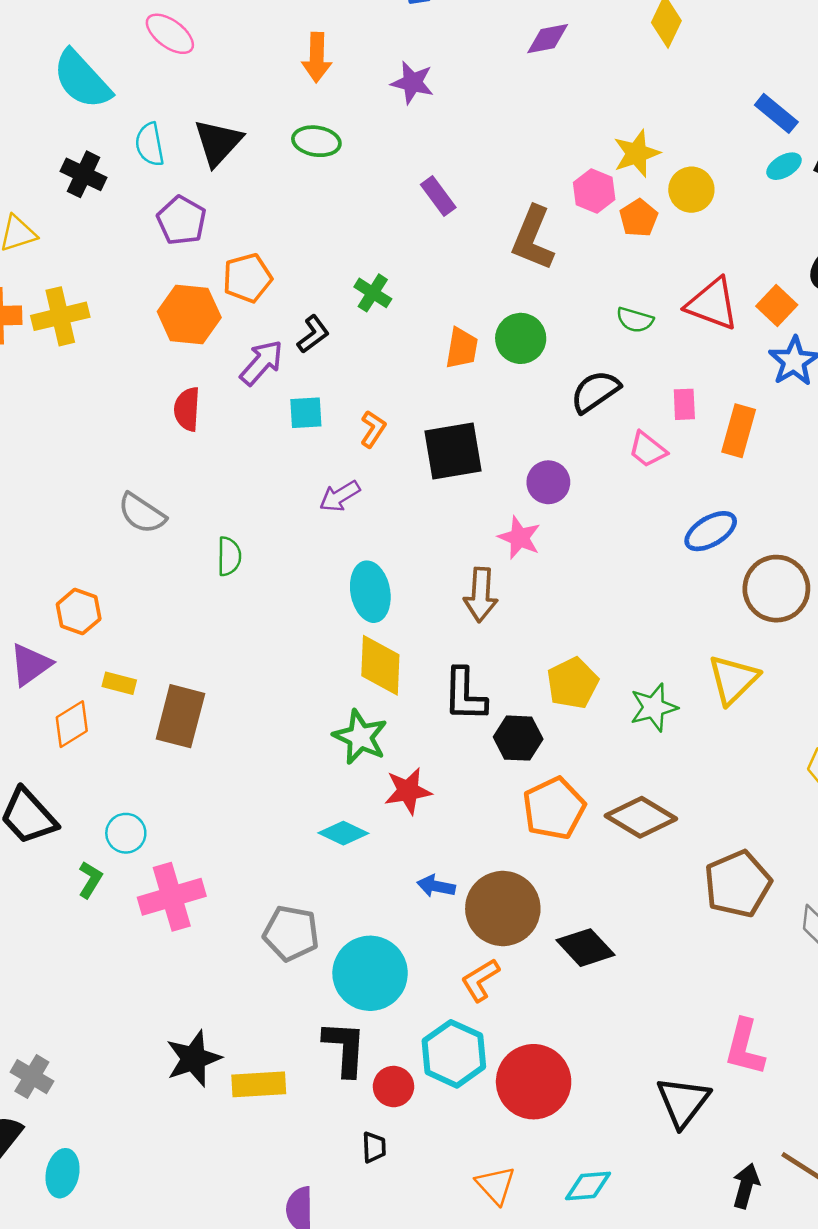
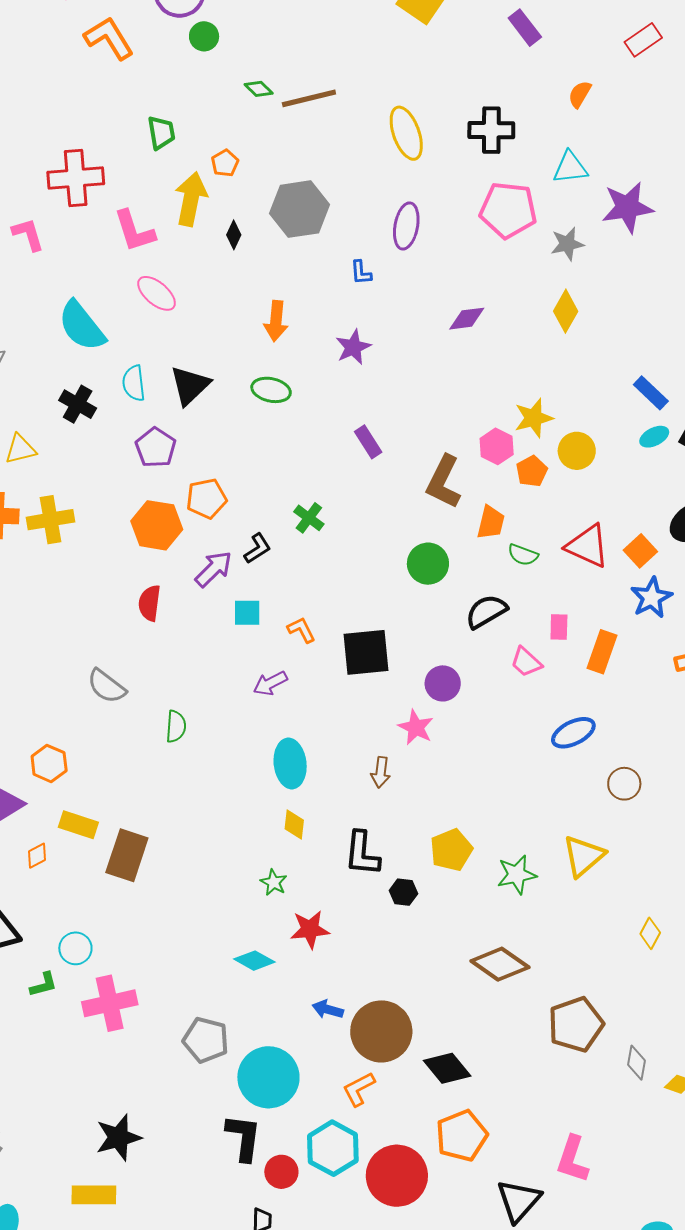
purple star: (412, 83) -> (353, 347), turned 30
orange trapezoid: (462, 348) -> (491, 522), moved
orange L-shape: (373, 429) -> (301, 630), turned -64
brown circle: (776, 589) -> (624, 784), size x0.6
brown arrow: (481, 595) -> (381, 772), size x0.7
yellow diamond: (380, 665) -> (294, 825), size x0.6
yellow rectangle: (119, 683) -> (78, 825), size x1.4
orange diamond: (72, 724) -> (37, 856), size x0.7
green star: (360, 737) -> (274, 882), size x0.6
black hexagon: (518, 738) -> (403, 892), size x0.7
orange pentagon: (554, 808) -> (462, 1136), moved
green L-shape: (90, 880) -> (44, 985), turned 40
yellow rectangle: (259, 1084) -> (94, 1195), moved

